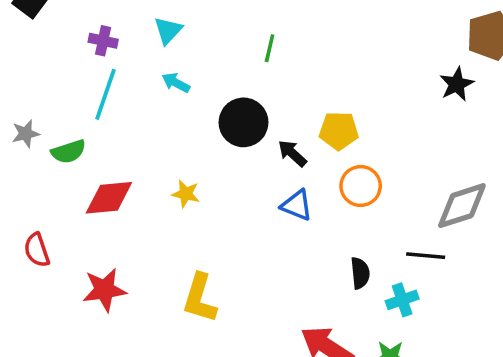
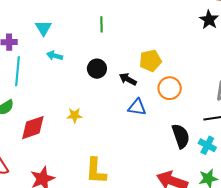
black circle: (244, 122) -> (97, 69), size x0.7
black semicircle: (360, 273) -> (181, 136), size x1.4
cyan cross: (402, 300) -> (207, 145), turned -30

